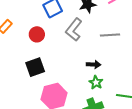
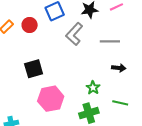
red circle: (37, 34) -> (30, 25), moved
black arrow: (94, 65) -> (119, 68), moved

